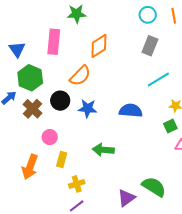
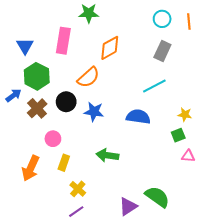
cyan line: (158, 79) -> (154, 86), moved
yellow cross: (77, 184) -> (78, 189), turned -35

